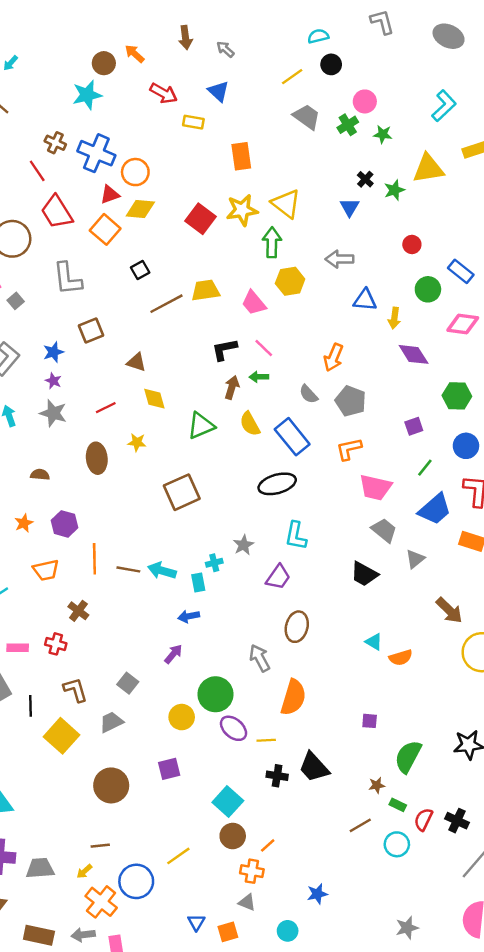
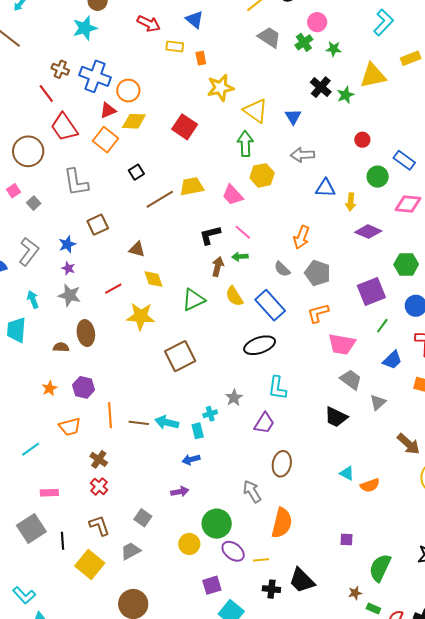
orange rectangle: (241, 156) -> (201, 58), moved, size x0.6
black cross: (365, 179) -> (321, 87), size x1.5
blue triangle: (350, 207) -> (293, 117), moved
yellow star: (242, 210) -> (220, 88), moved
purple diamond: (414, 354) -> (368, 232), turned -32
purple square: (414, 426) -> (371, 291), size x1.8
yellow star: (137, 442) -> (141, 316), size x1.8
brown ellipse: (97, 458) -> (86, 333), moved
blue trapezoid: (435, 509) -> (392, 360), size x0.7
red cross: (56, 644) -> (99, 486), moved, turned 30
purple arrow: (173, 654) -> (180, 492), turned 42
purple square: (169, 769) -> (212, 585), moved

